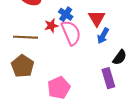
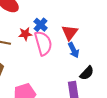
blue arrow: (103, 36) -> (74, 50), turned -63

